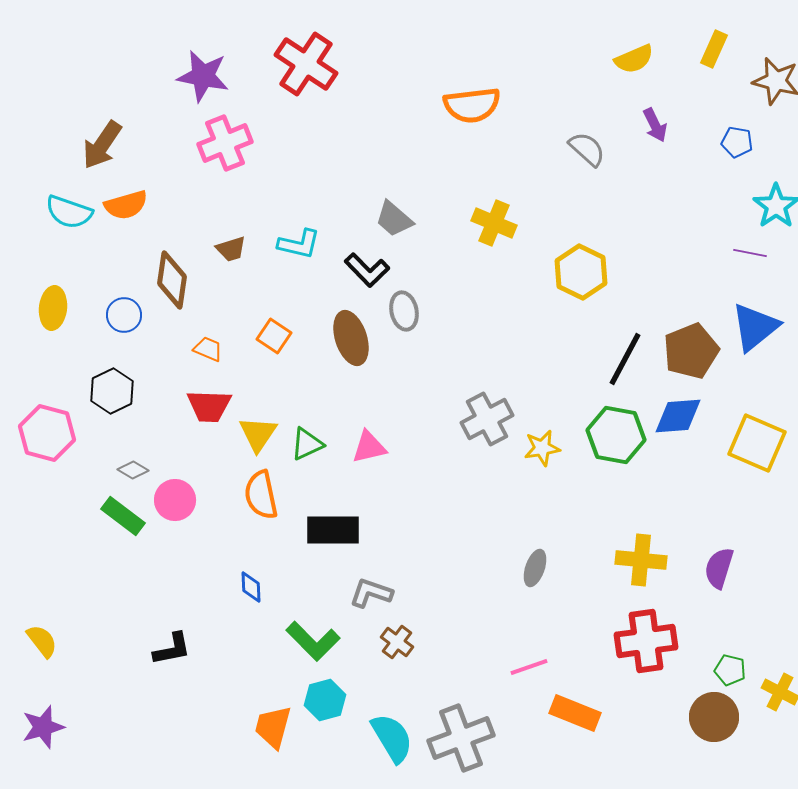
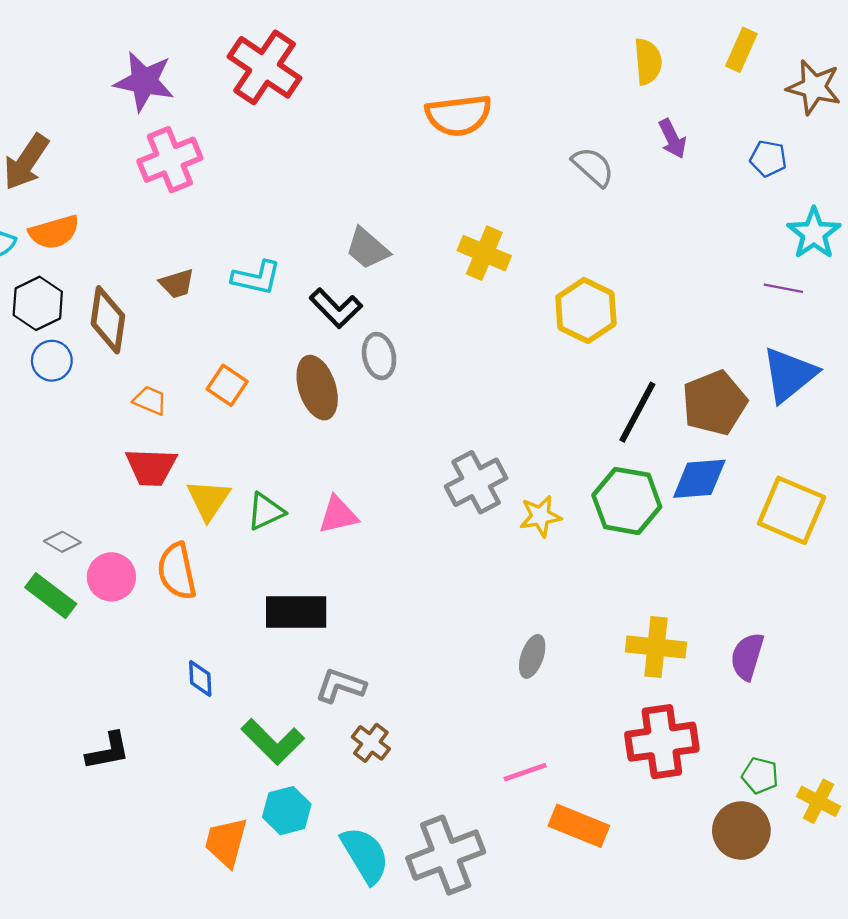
yellow semicircle: (634, 59) -> (648, 62), turned -72
black hexagon: (112, 391) -> (38, 303), moved
orange semicircle: (261, 495) -> (177, 571), moved

